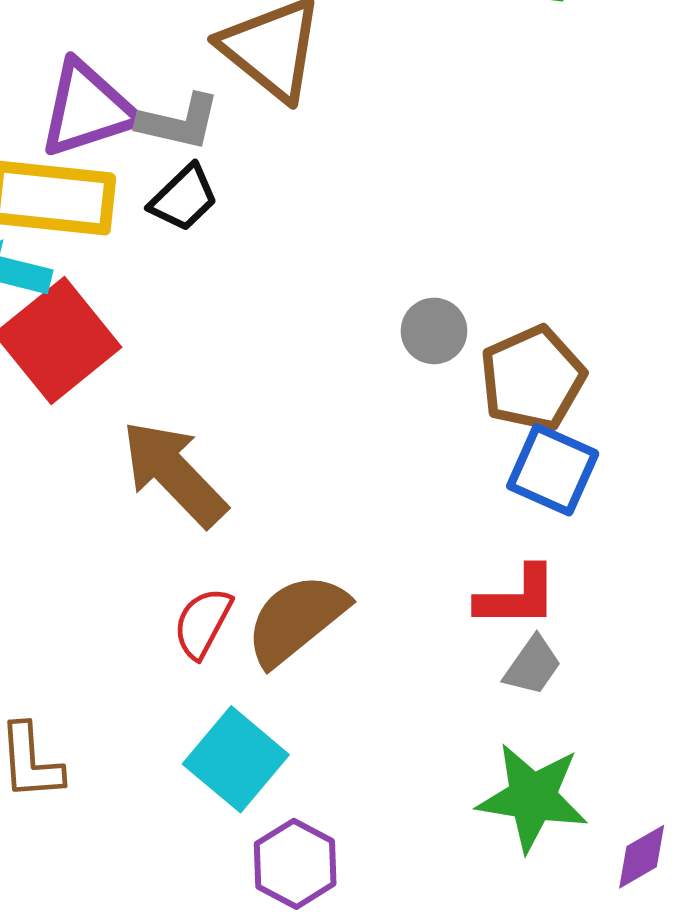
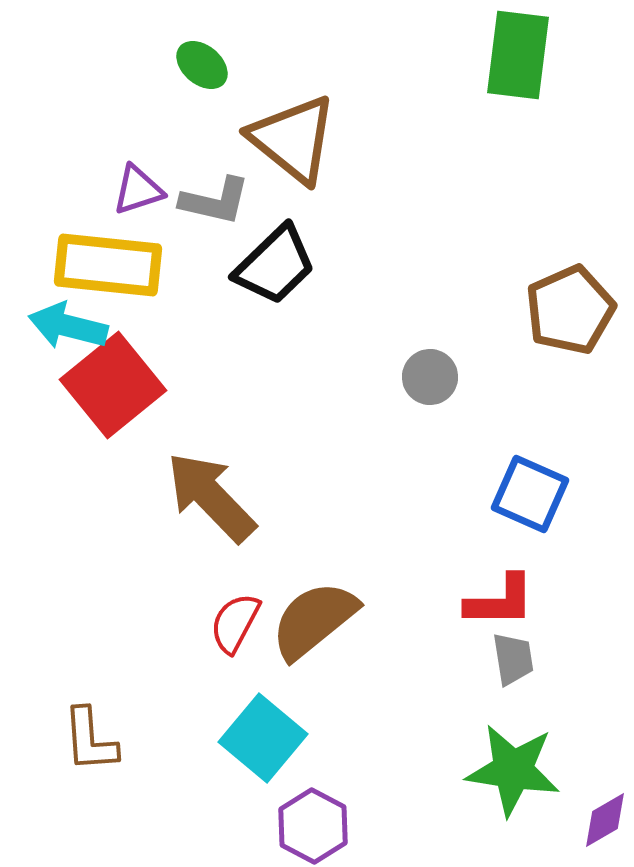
purple triangle: (87, 109) -> (138, 190), size x0.6
black trapezoid: (184, 198) -> (275, 265), moved, size x1.4
brown pentagon: (533, 378) -> (570, 310), moved
gray trapezoid: (533, 666) -> (513, 659), turned -44

